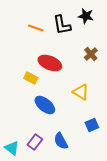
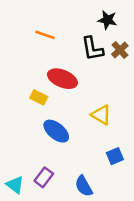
black L-shape: (62, 25) -> (92, 49), moved
brown cross: (91, 54) -> (120, 50), moved
blue semicircle: (61, 141) -> (84, 186), moved

